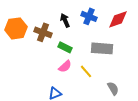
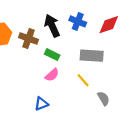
black arrow: (65, 20) -> (52, 26), size x1.5
yellow line: (86, 71) -> (83, 80), moved

